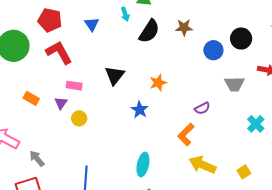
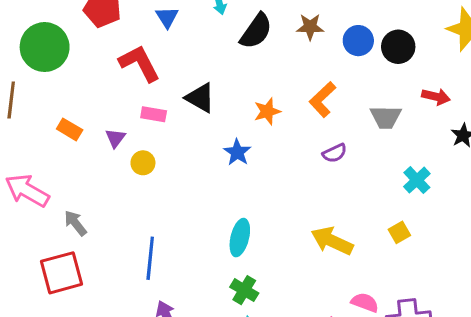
blue circle: (213, 50) -> (358, 41), moved
red L-shape: (59, 52) -> (139, 63), moved
black triangle: (115, 75) -> (200, 98), turned -40
pink rectangle: (74, 86) -> (154, 114), moved
orange L-shape: (186, 135) -> (322, 99), moved
yellow square: (244, 172) -> (399, 232), moved

